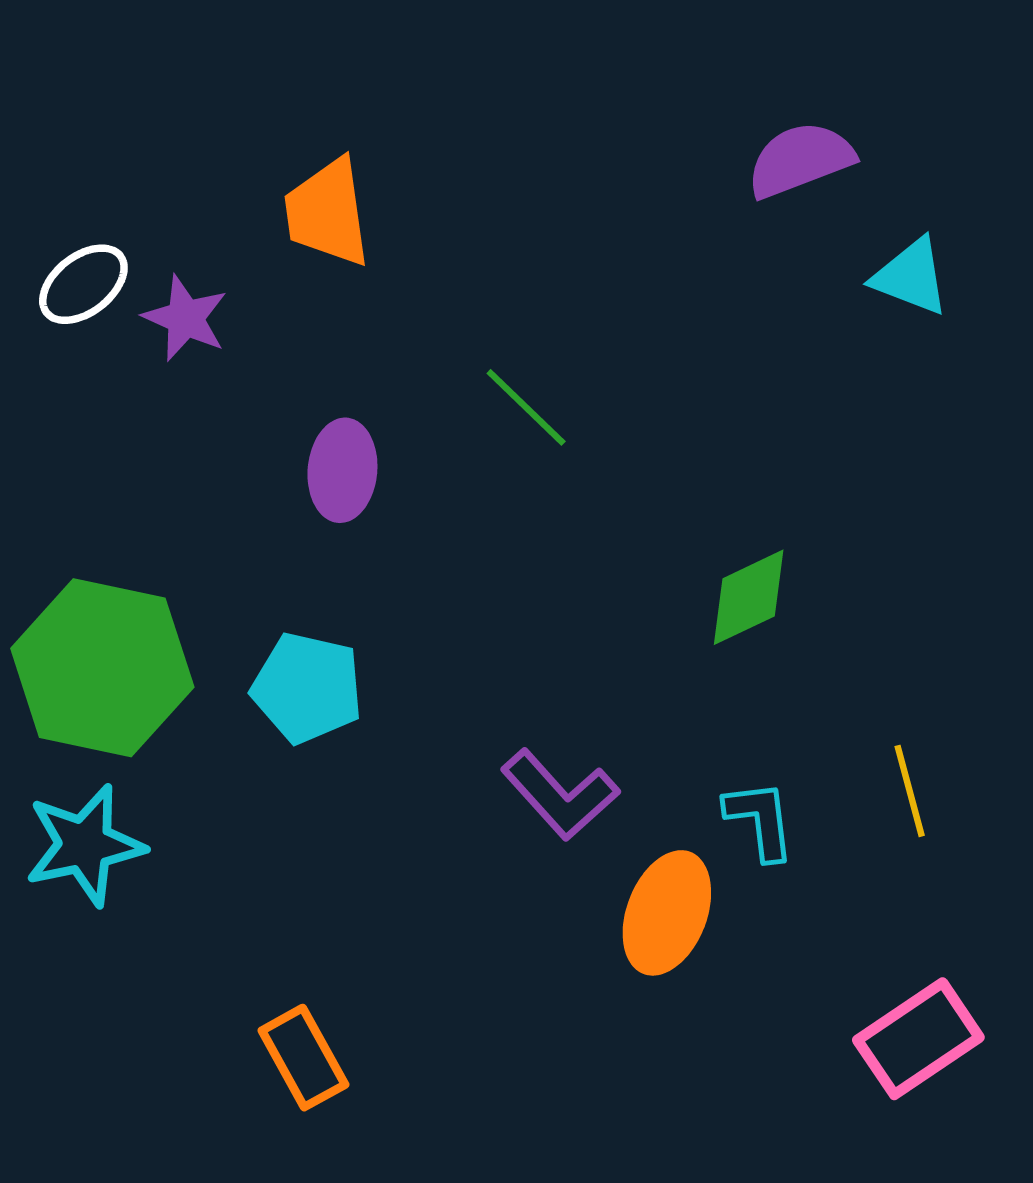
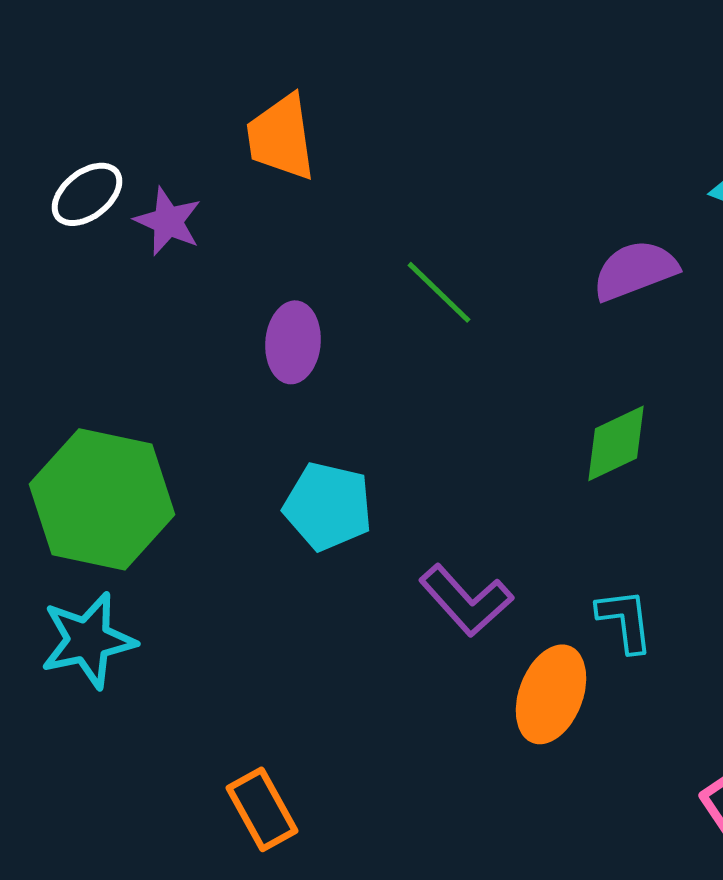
purple semicircle: (800, 160) -> (635, 270), moved
cyan pentagon: (307, 688) -> (328, 506), moved

